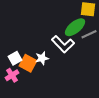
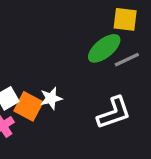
white L-shape: (63, 44) -> (114, 113), moved, turned -65

